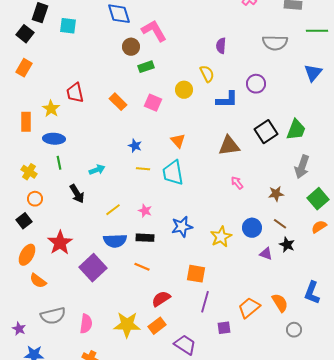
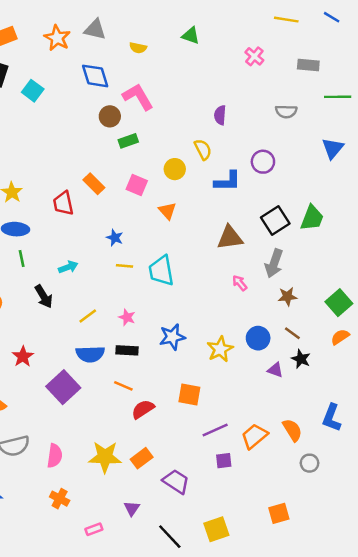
cyan square: (68, 26) -> (33, 91), turned 30
gray semicircle: (275, 43) -> (286, 111), size x0.7
red trapezoid: (75, 93) -> (63, 203), moved
orange triangle: (178, 141) -> (167, 211), moved
gray arrow: (302, 167) -> (274, 263), moved
red star: (60, 243) -> (23, 357), size x0.7
red semicircle: (161, 299) -> (143, 409), moved
purple line: (205, 302) -> (215, 430), moved, turned 50

